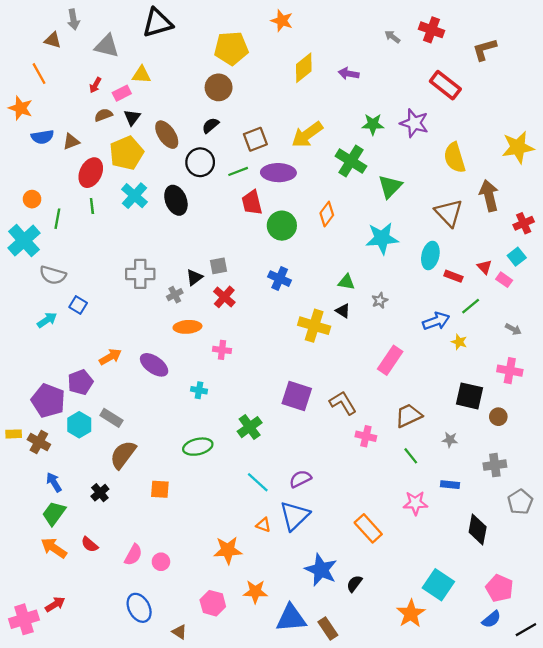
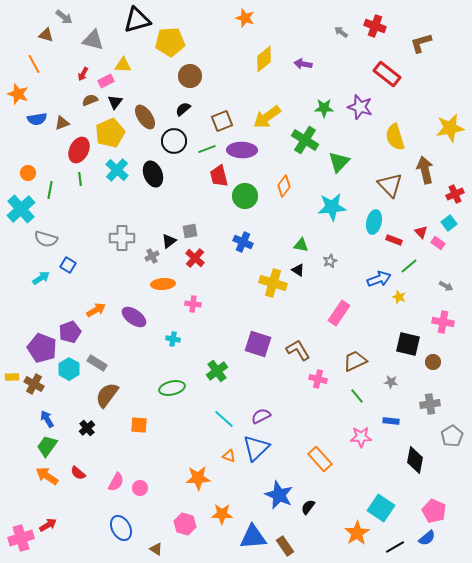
gray arrow: (73, 19) -> (64, 17), turned -42
yellow pentagon: (231, 48) -> (170, 42), moved
black line: (526, 630) -> (395, 547), moved

